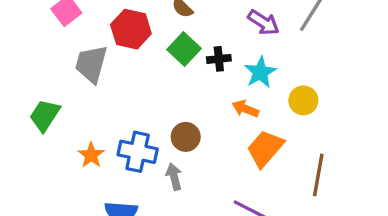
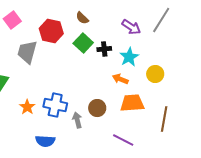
brown circle: (186, 137) -> (97, 108), moved
orange trapezoid: (265, 148) -> (132, 103), turned 45

